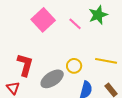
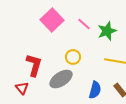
green star: (98, 15) -> (107, 31), moved
yellow circle: (74, 66) -> (73, 57), moved

